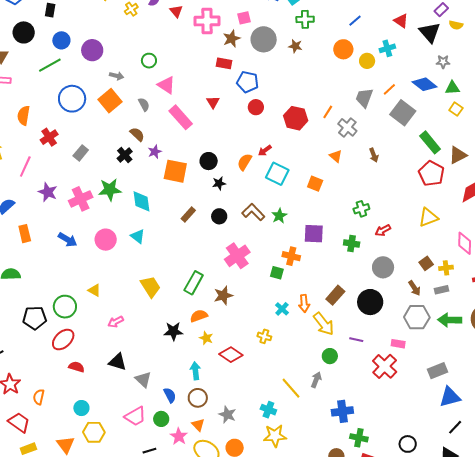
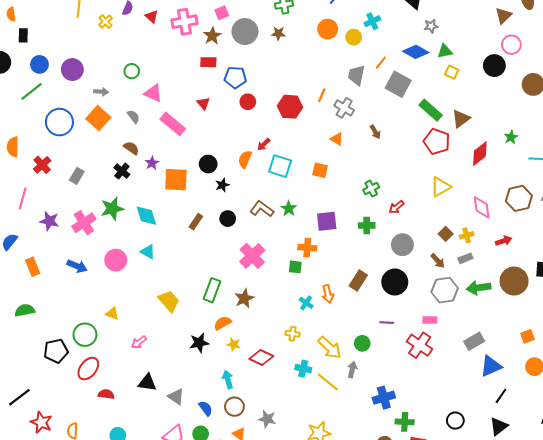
yellow arrow: (324, 324) -> (330, 348), moved
cyan cross: (268, 410) -> (303, 369), moved

